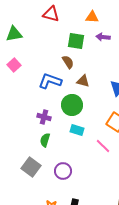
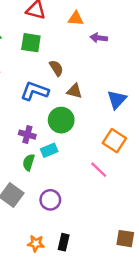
orange triangle: (92, 17) -> (76, 18), moved
green square: (76, 41) -> (31, 43), moved
cyan rectangle: (77, 130) -> (49, 150), moved, turned -40

